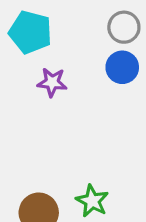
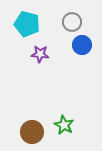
gray circle: (124, 27) -> (72, 22), moved

